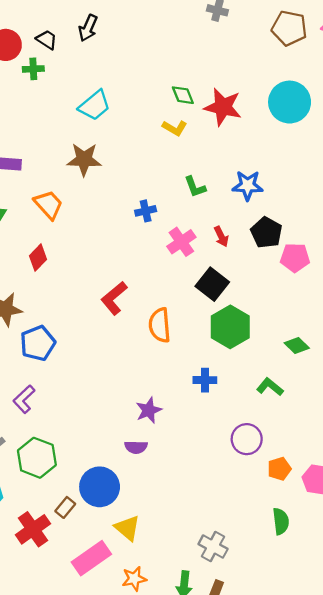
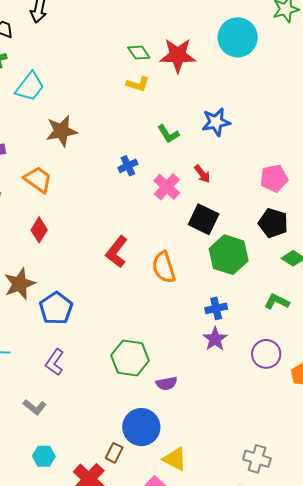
cyan trapezoid: (95, 105) -> (30, 87), moved
black pentagon: (266, 232) -> (273, 223), moved
purple star: (149, 410) -> (215, 339), moved
green hexagon: (37, 458) -> (130, 358), moved

